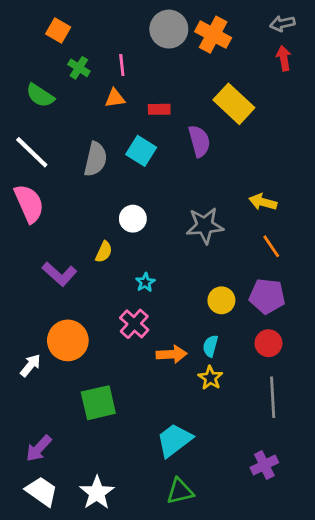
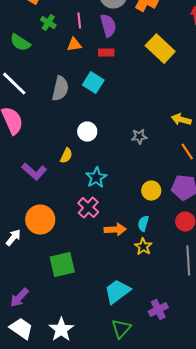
purple semicircle: (199, 141) -> (108, 26), moved
gray star: (205, 226) -> (139, 137), size x0.6
cyan star: (145, 282) -> (96, 178), size x1.5
purple cross: (264, 465) -> (158, 310), moved
green triangle: (180, 491) -> (121, 329), turned -35

